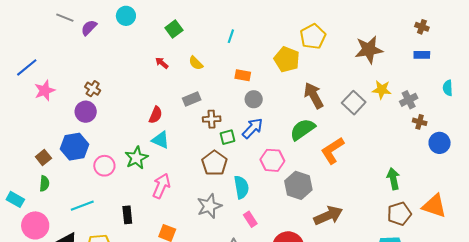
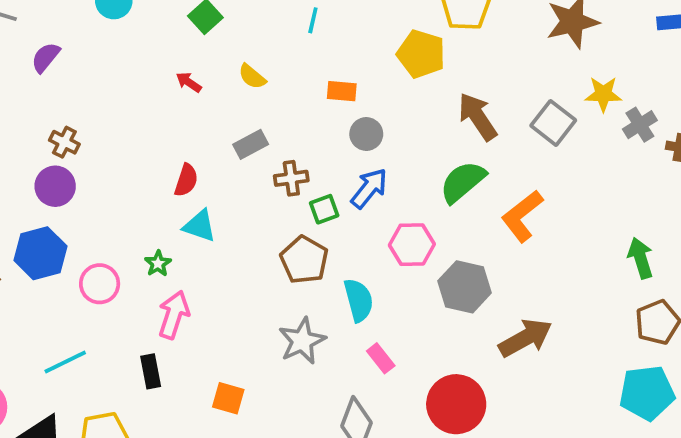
purple semicircle: (89, 28) -> (46, 57), moved
gray cross: (409, 100) -> (640, 125), moved
green star: (136, 158) -> (158, 264), size x0.6
pink arrow: (161, 186) -> (174, 315), moved

